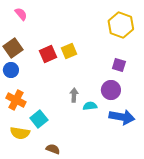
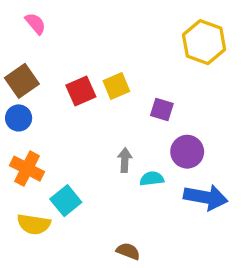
purple square: (119, 65) -> (162, 110), moved
brown semicircle: (53, 149) -> (128, 251), moved

